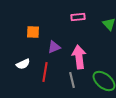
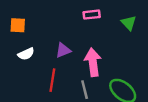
orange square: (33, 32) -> (18, 25), moved
white semicircle: (23, 64) -> (26, 54), moved

